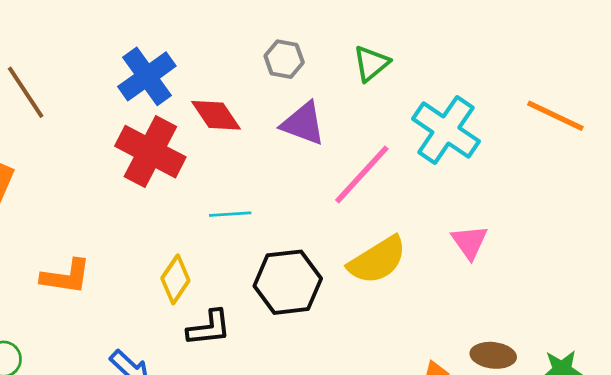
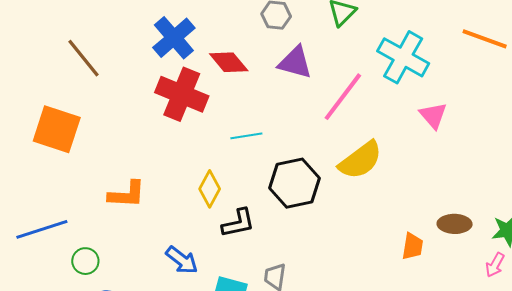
pink triangle: (470, 242) -> (433, 116), moved

